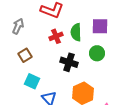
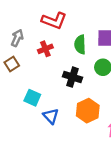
red cross: (56, 36) -> (45, 49), moved
brown square: (25, 55) -> (12, 64), moved

